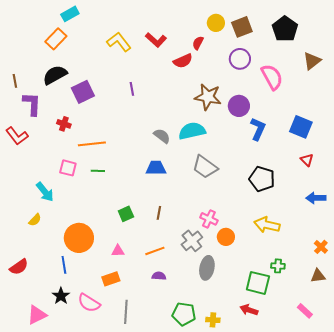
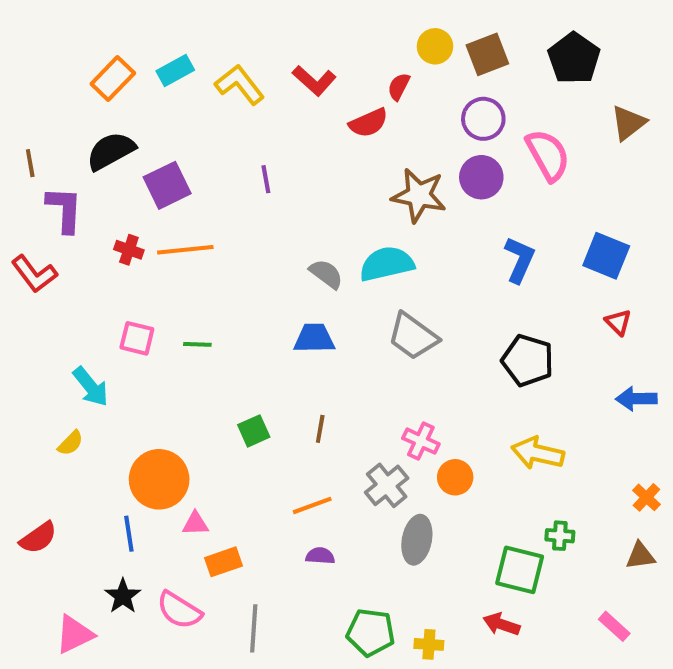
cyan rectangle: (70, 14) -> (175, 70), moved
purple circle: (239, 106) -> (481, 177), moved
orange line: (92, 144) -> (185, 250), moved
pink triangle: (118, 251) -> (195, 524), moved

